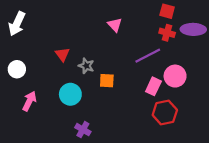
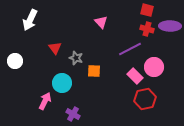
white arrow: (17, 24) -> (30, 20), moved
pink rectangle: (153, 86) -> (135, 76), turned -70
pink arrow: (29, 101) -> (45, 101), moved

